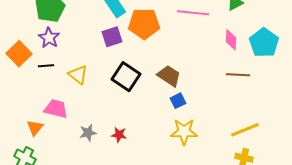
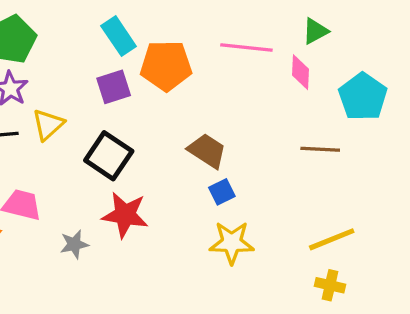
pink diamond: (231, 40) -> (301, 72), moved
yellow triangle: (78, 75) -> (48, 125), moved, turned 40
black square: (126, 77) -> (109, 156), moved
red star: (119, 135) -> (125, 215), moved, size x1.8

